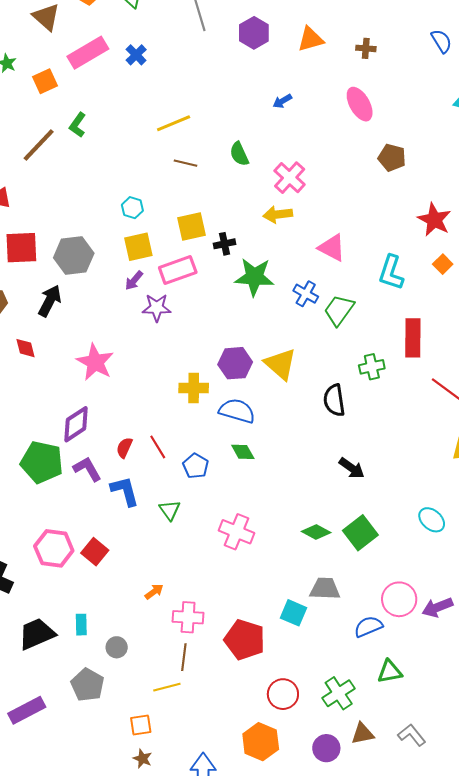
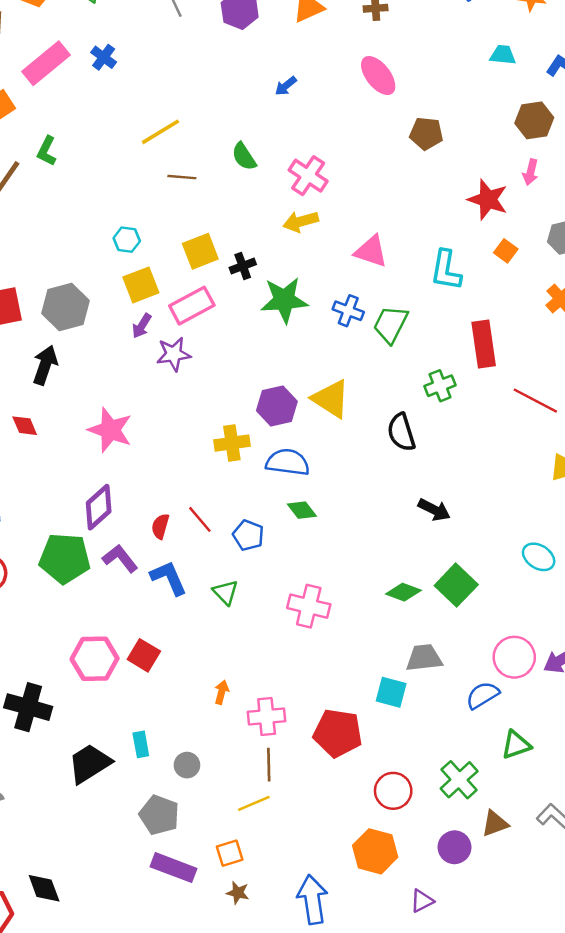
orange arrow: (154, 592) -> (222, 692), turned -30
purple rectangle: (27, 710) -> (173, 868), moved, turned 57

